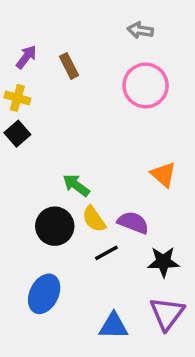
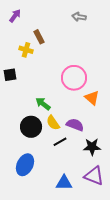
purple arrow: (26, 57) -> (15, 16), moved
pink circle: (146, 85) -> (74, 78), moved
yellow cross: (17, 98) -> (26, 50), moved
black square: (17, 134) -> (10, 75), turned 32
purple triangle: (167, 313) -> (94, 176), turned -45

